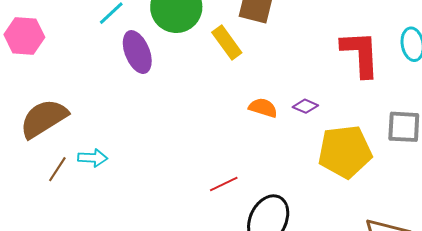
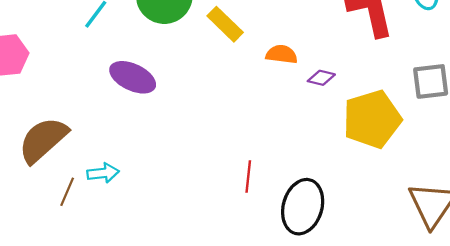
purple ellipse: (137, 52) -> (133, 77), moved, turned -33
orange semicircle: (263, 108) -> (282, 54), moved
red line: (224, 184) -> (248, 176), turned -48

